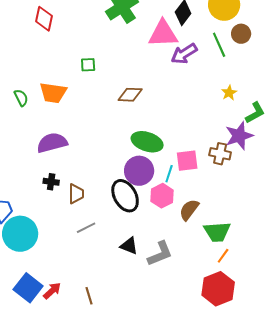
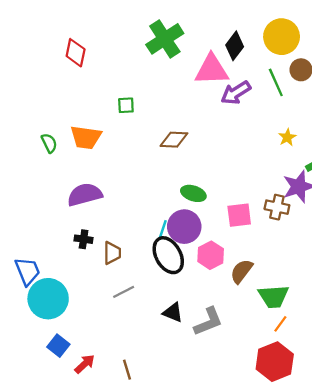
green ellipse: (147, 142) -> (193, 193), size x0.7
cyan line: (169, 174) -> (163, 230), moved
blue square: (28, 288) -> (58, 346), moved, size x0.7

